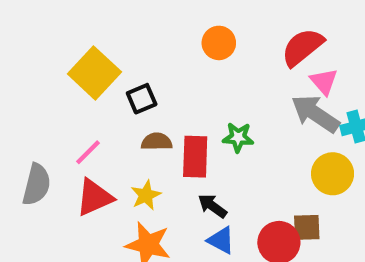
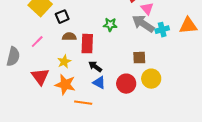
green star: (238, 137) -> (110, 25), moved
yellow circle: (333, 174) -> (151, 79), moved
red triangle: (94, 197) -> (40, 77), moved, turned -42
brown square: (307, 227) -> (139, 58), moved

